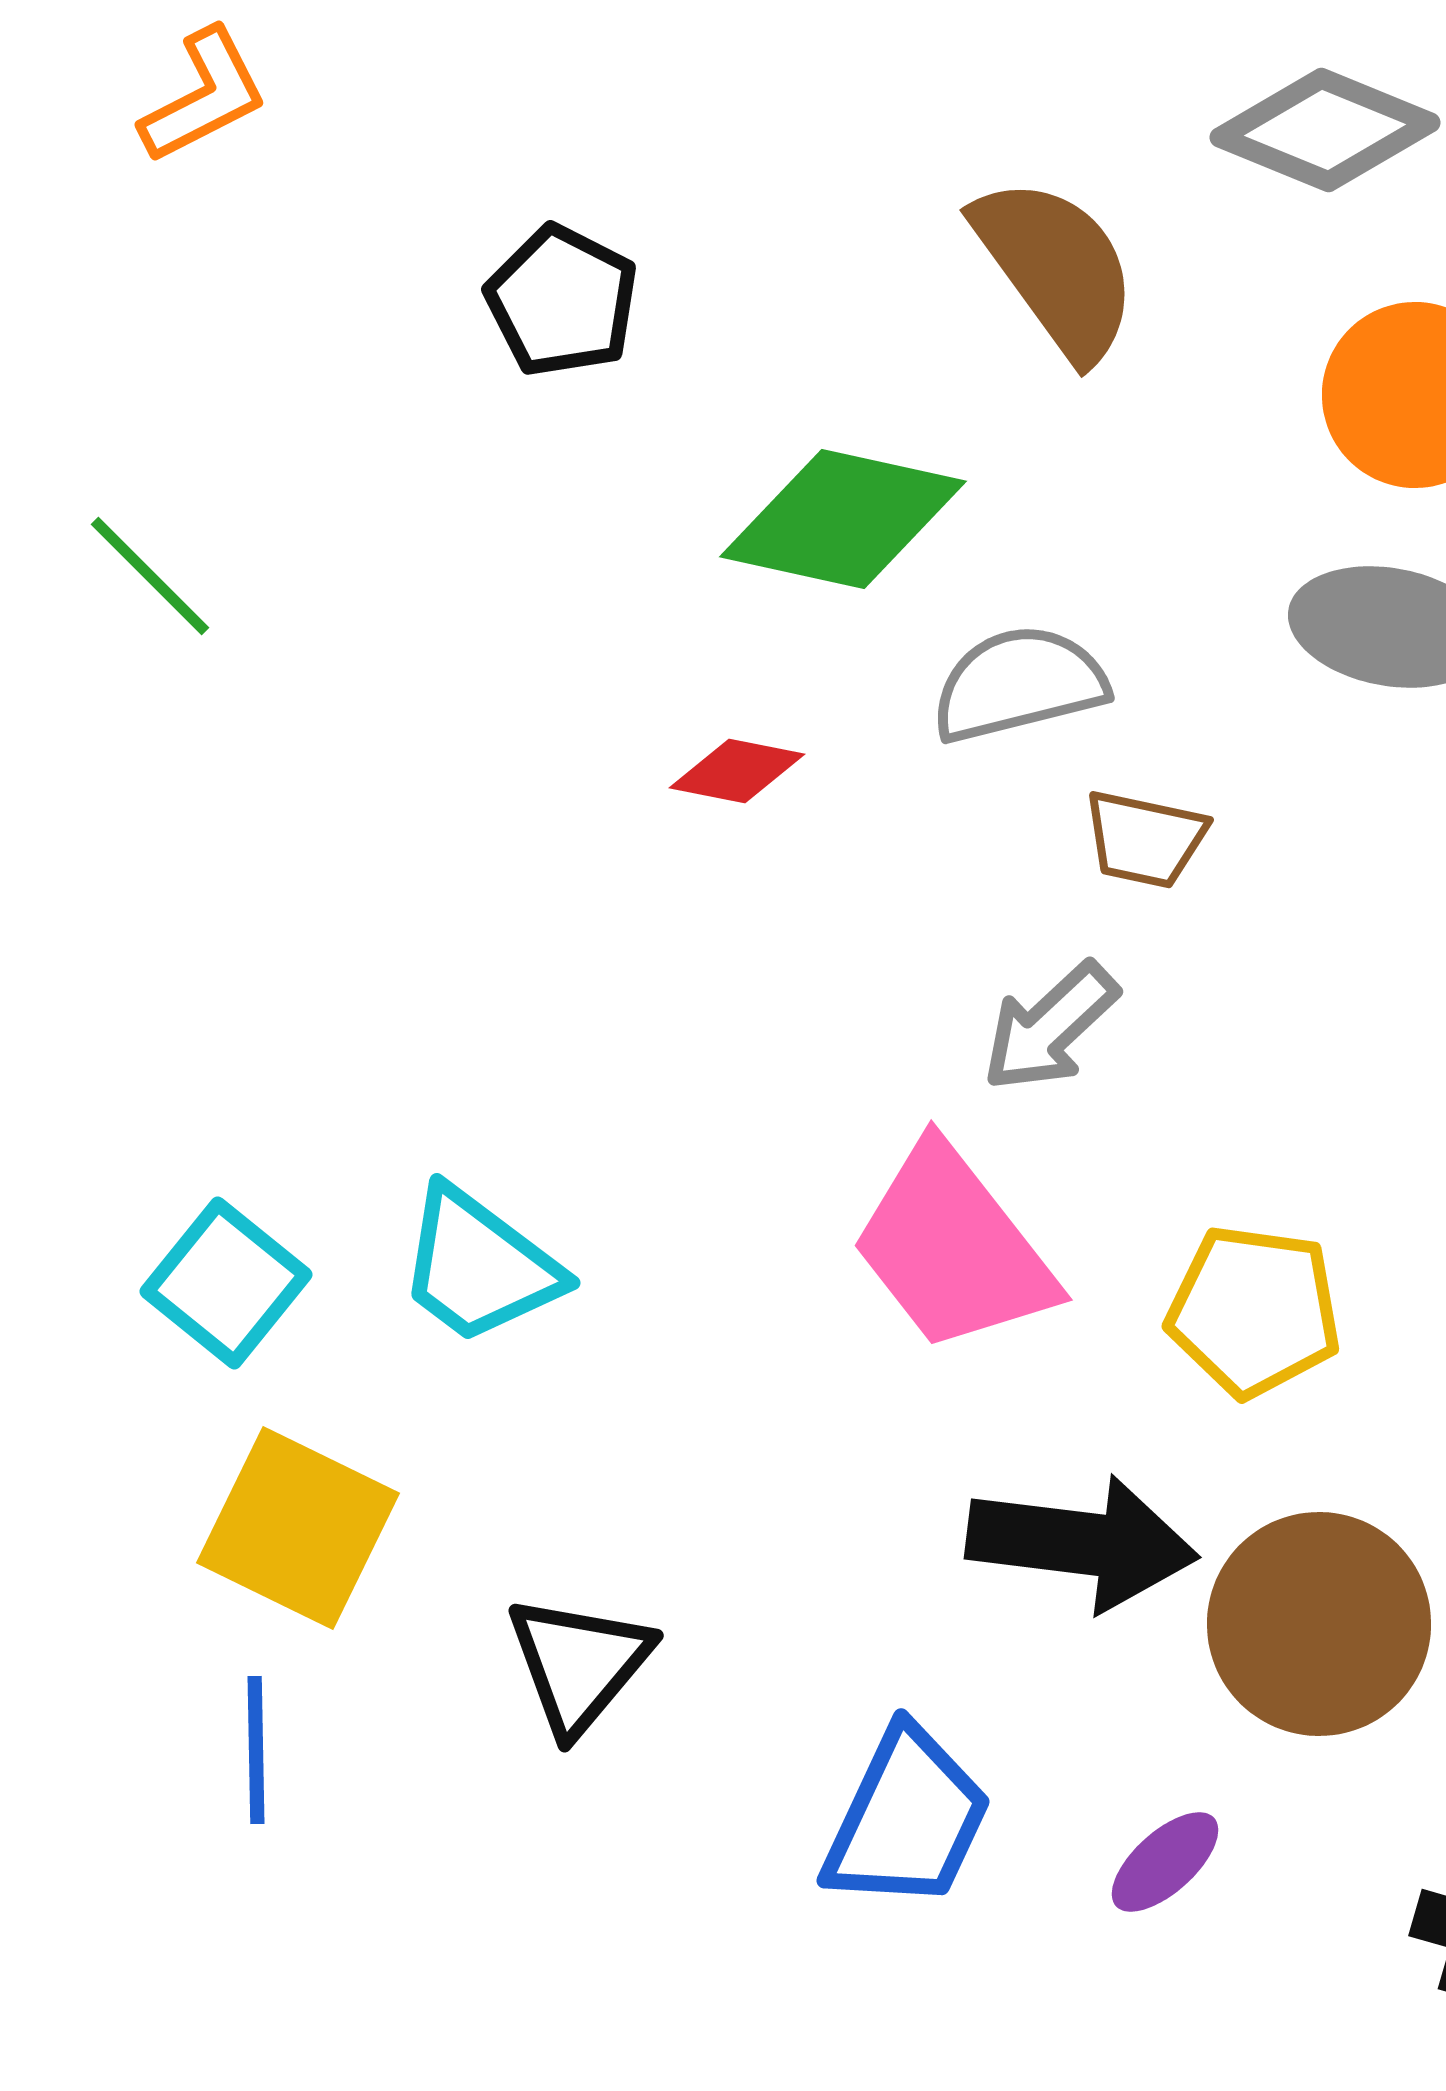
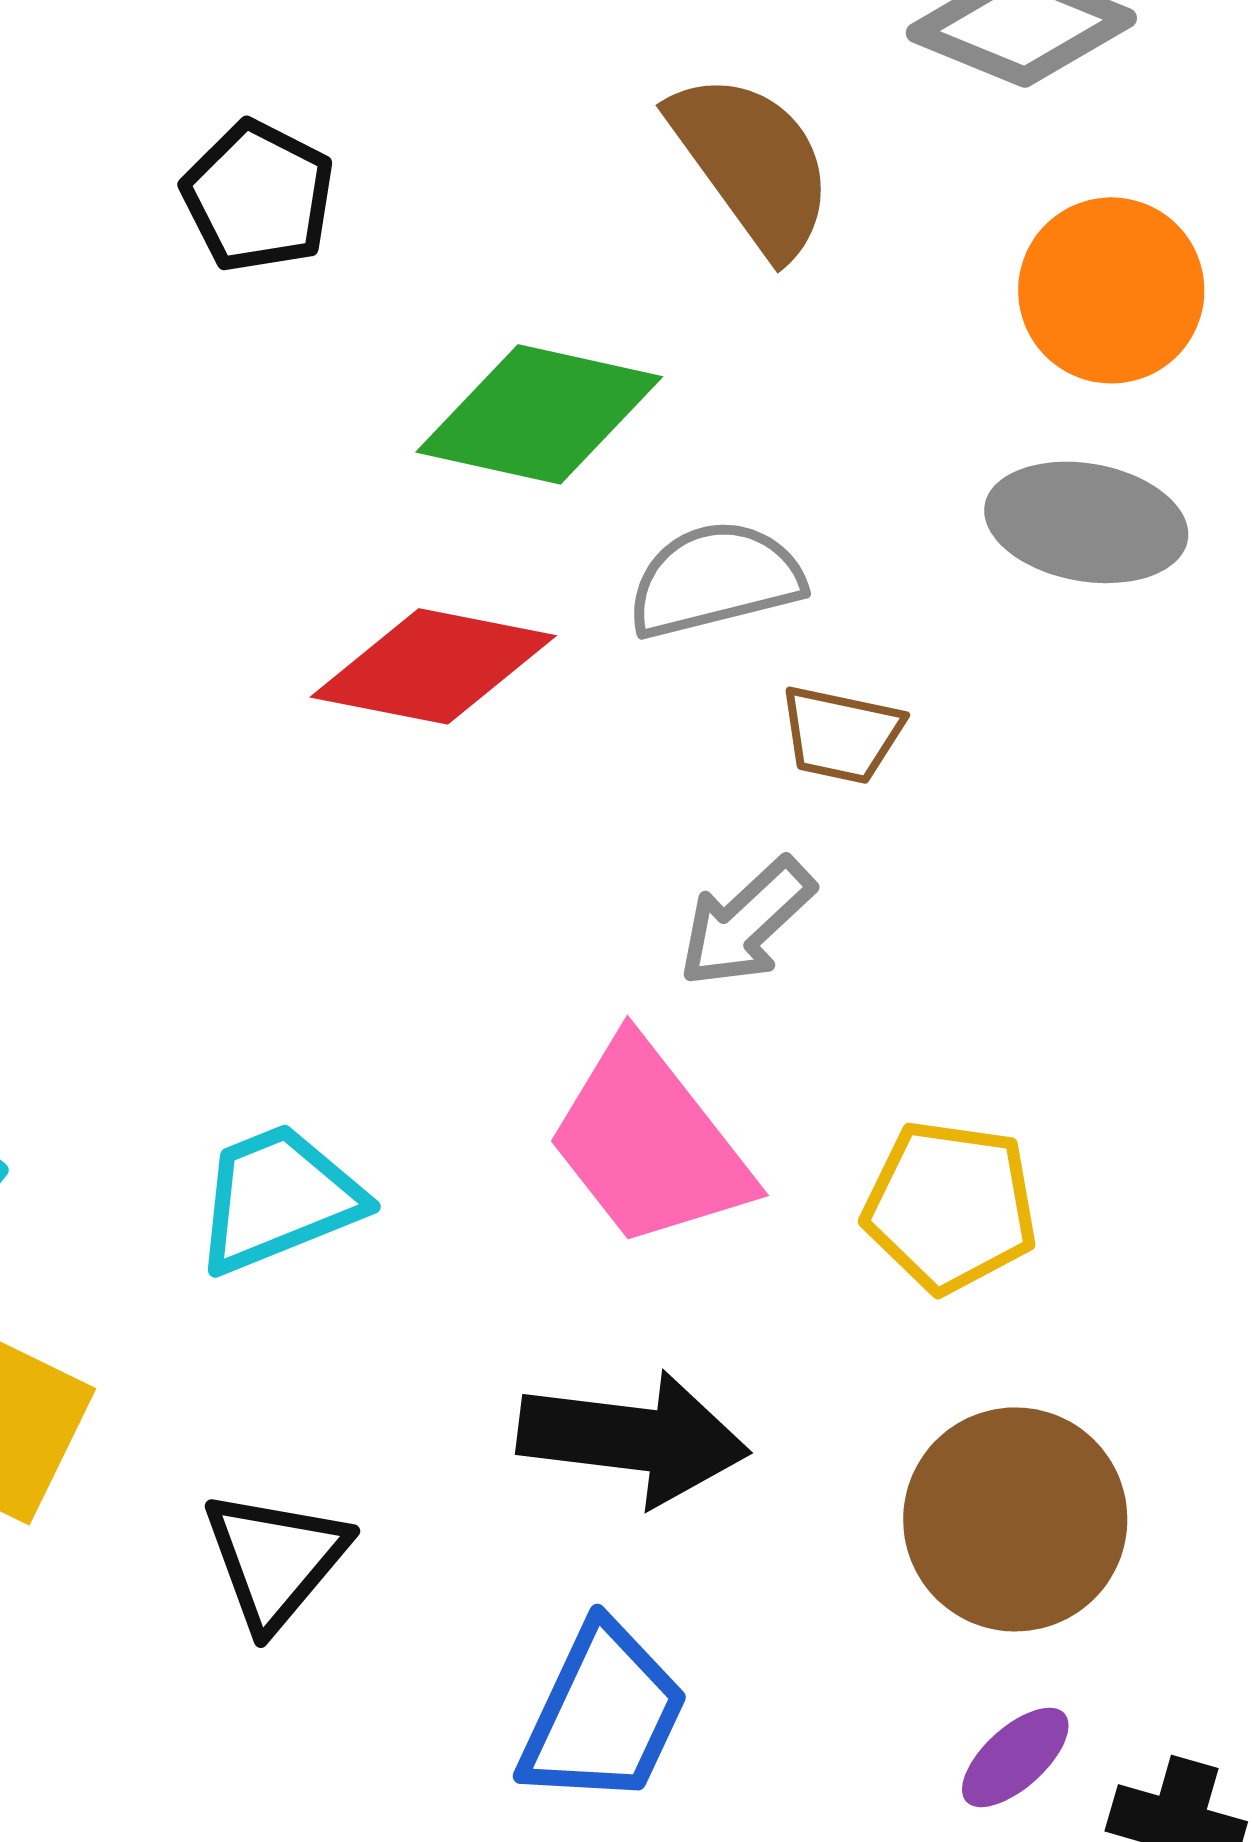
red diamond: (737, 771) -> (433, 666), size x1.8
cyan trapezoid: (479, 1266) -> (278, 1198), moved, turned 121
black arrow: (1082, 1543) -> (633, 1438), moved
purple ellipse: (1165, 1862) -> (1015, 1757), moved

